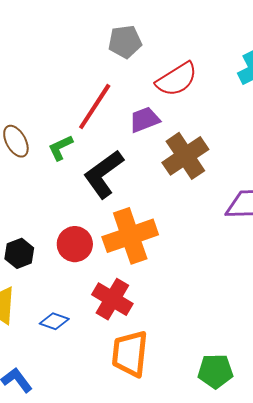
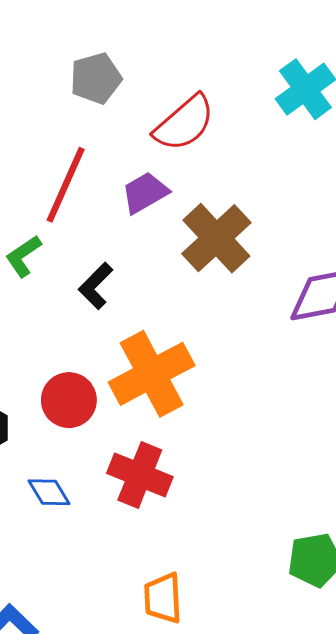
black L-shape: (104, 174) -> (96, 286), size x0.6
blue diamond: (54, 321) -> (49, 492), moved, turned 48
orange trapezoid: (130, 354) -> (163, 598), moved, size x0.7

